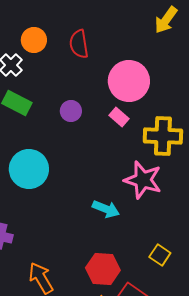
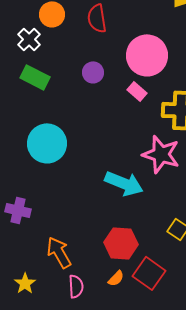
purple circle: (71, 111) -> (93, 72), moved
cyan arrow: (106, 209) -> (124, 183), size x1.4

